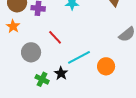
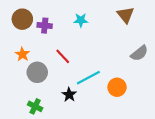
orange star: (13, 26) -> (22, 54), moved
green cross: (42, 79) -> (35, 106), moved

